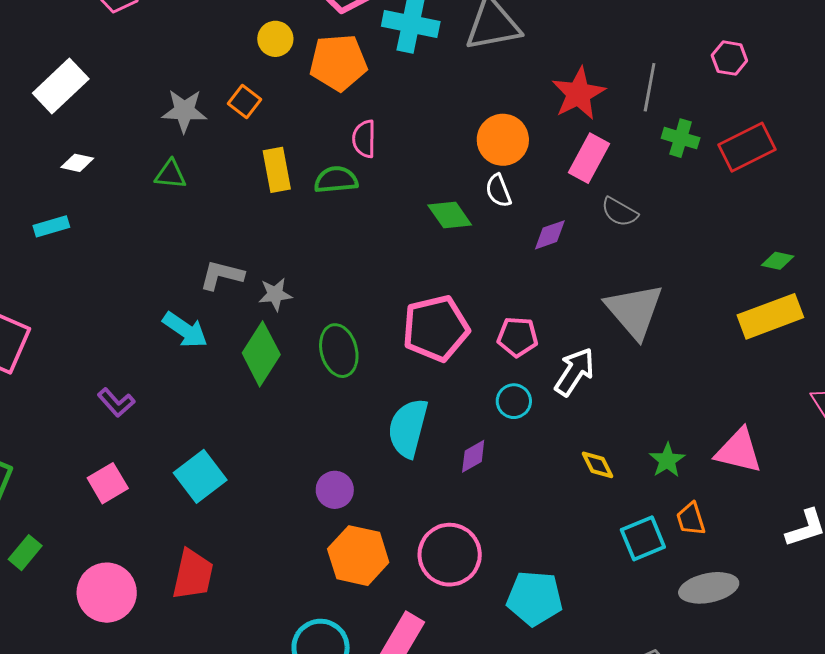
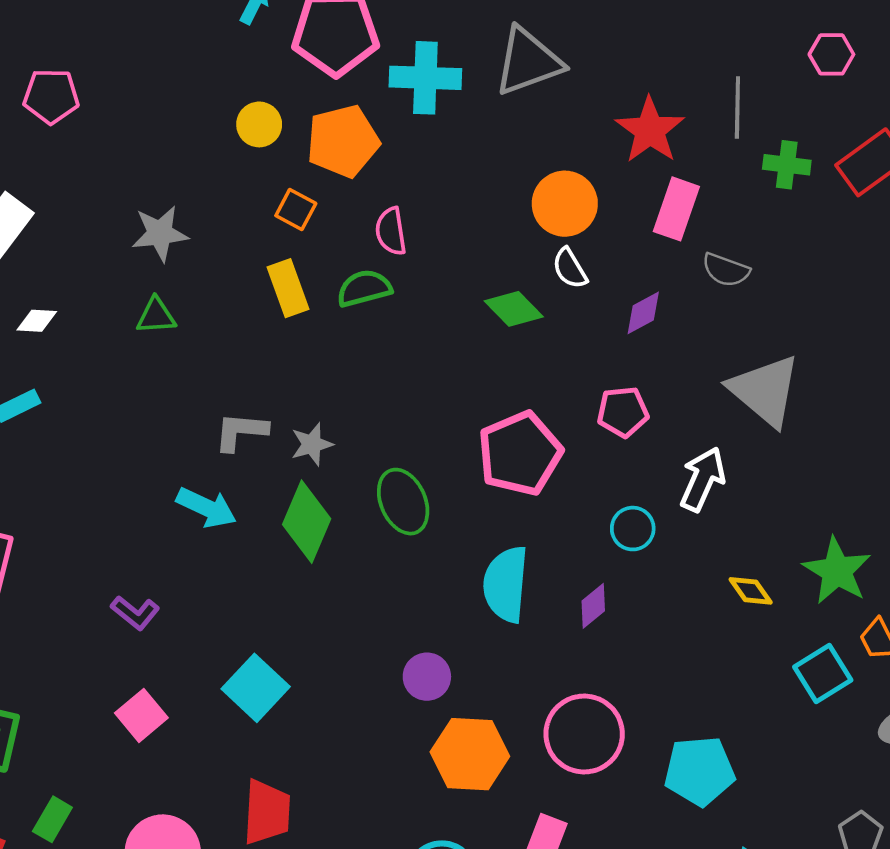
orange square: (245, 102) -> (296, 210), moved
pink pentagon: (518, 337) -> (623, 412), moved
green star: (667, 460) -> (837, 571), size x1.5

